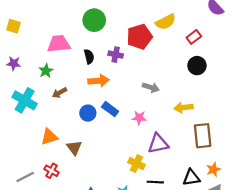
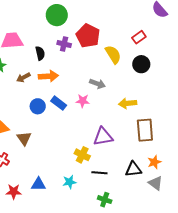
green circle: (94, 20) -> (57, 15), moved
yellow semicircle: (166, 22) -> (113, 54), moved, turned -96
red pentagon: (140, 37) -> (88, 36), turned -30
purple cross: (116, 55) -> (64, 44), moved
brown arrow: (59, 93) -> (23, 77), moved
pink star: (139, 118) -> (83, 101), moved

